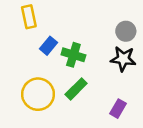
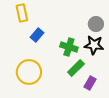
green cross: (73, 55) -> (69, 47), moved
green rectangle: (76, 89) -> (76, 68), moved

